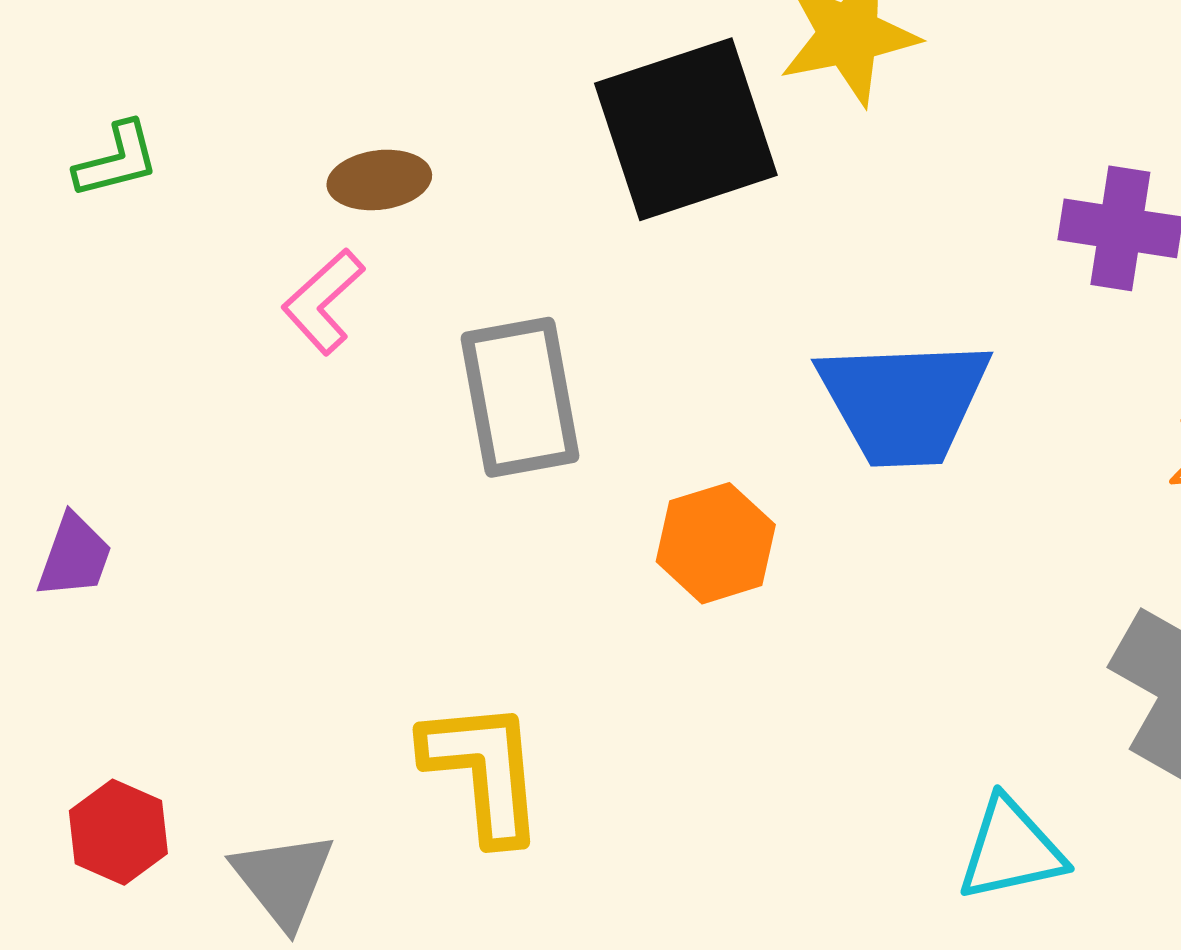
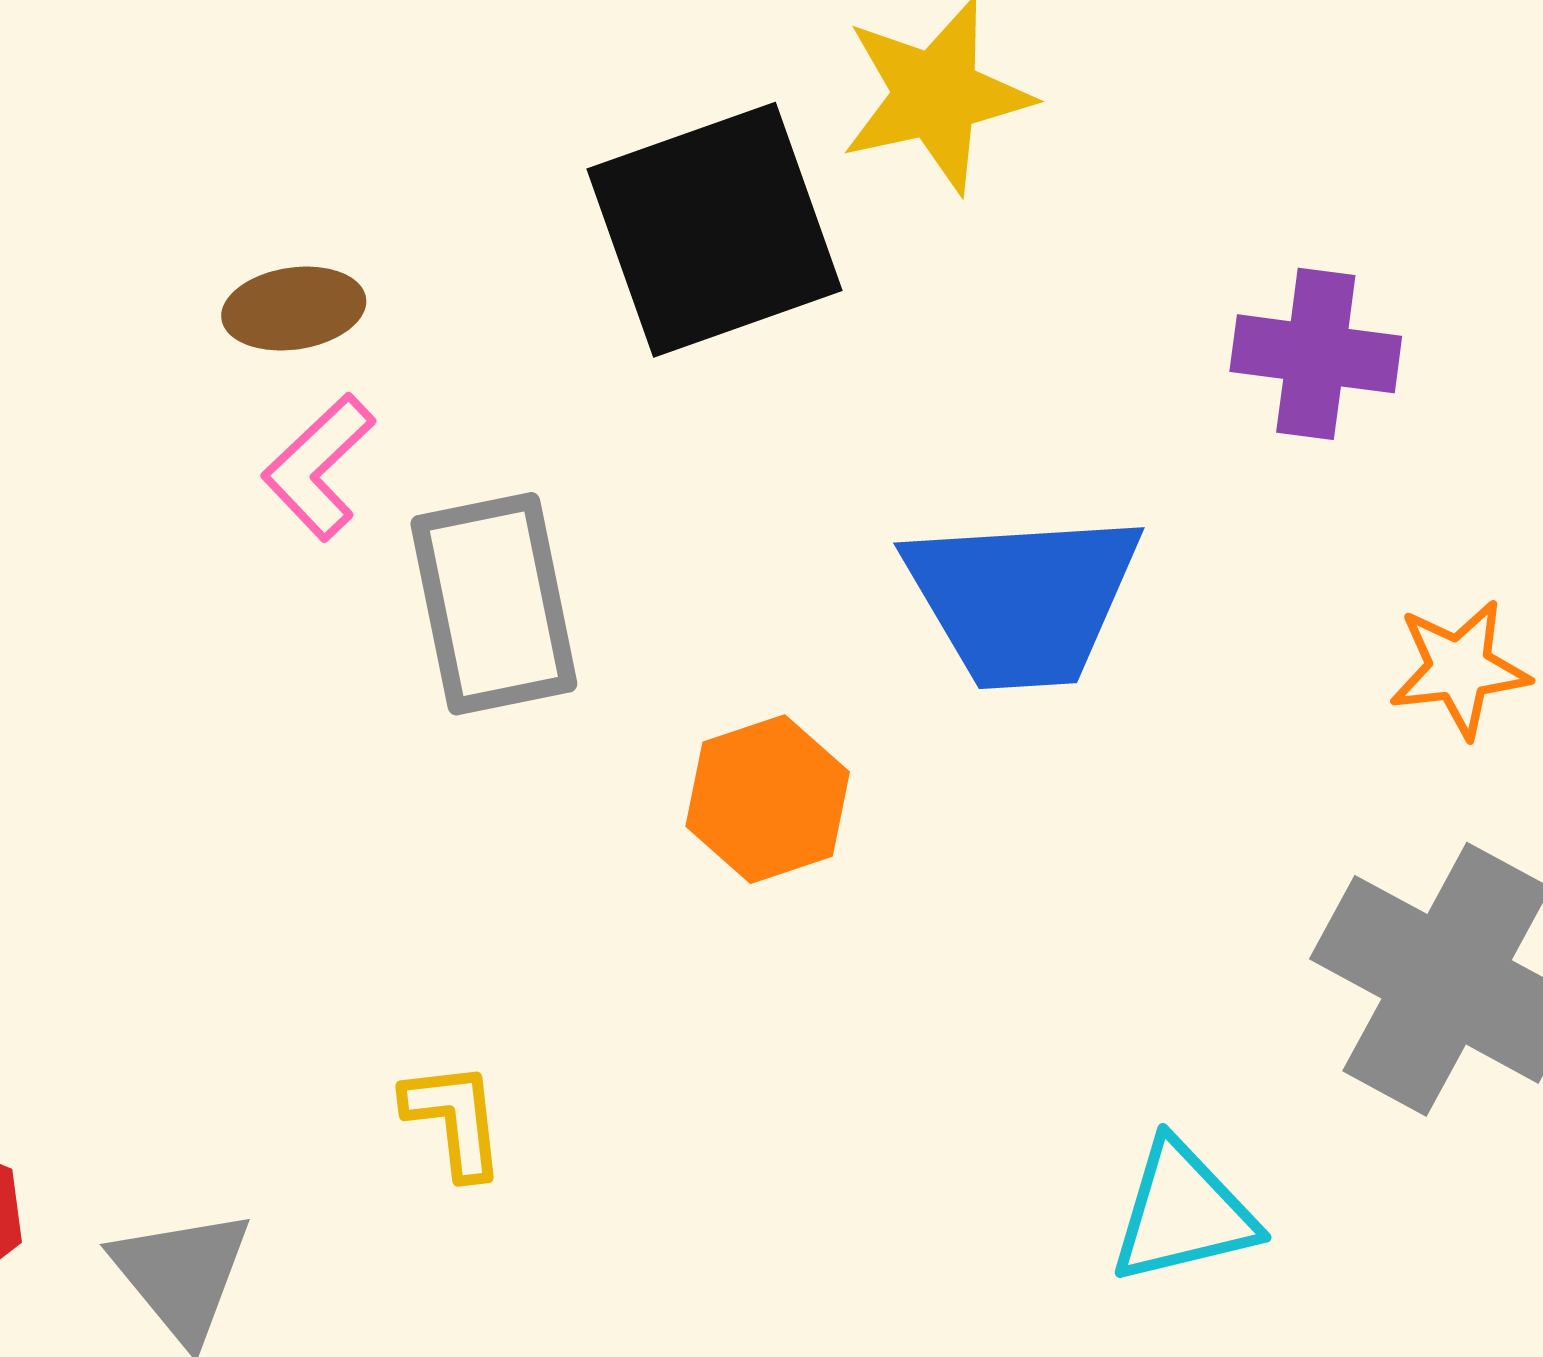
pink L-shape: (323, 301) -> (319, 467), moved
yellow L-shape: (483, 771) -> (454, 1120), size x0.6

